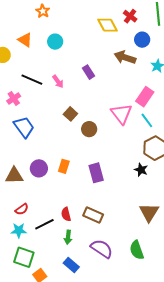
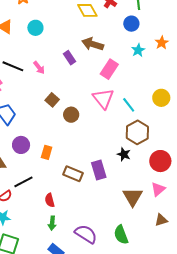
blue circle: (142, 40) -> (131, 24), moved
brown arrow: (125, 57) -> (93, 44), moved
pink rectangle: (145, 97) -> (109, 69), moved
purple circle: (39, 168) -> (21, 145), moved
purple rectangle: (96, 173) -> (99, 170), moved
brown rectangle: (93, 215) -> (73, 174), moved
black line: (44, 224) -> (23, 182), moved

